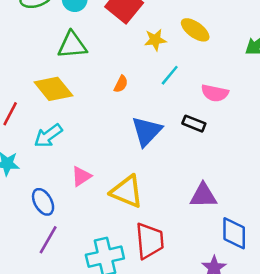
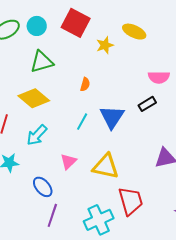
cyan line: (170, 75) -> (82, 122), moved
black rectangle: (194, 124) -> (147, 104), turned -42

